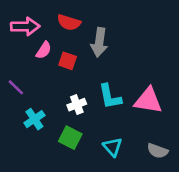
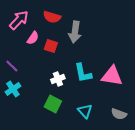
pink arrow: (25, 26) -> (19, 20), turned -45
cyan cross: (34, 119) -> (13, 89), moved

